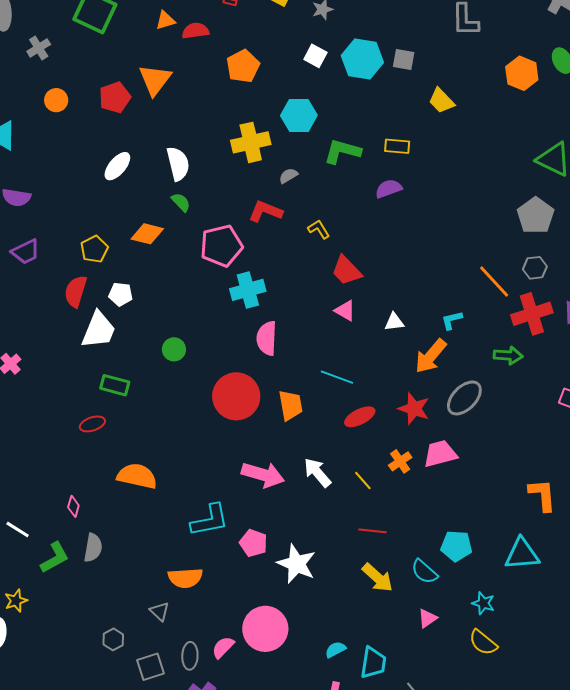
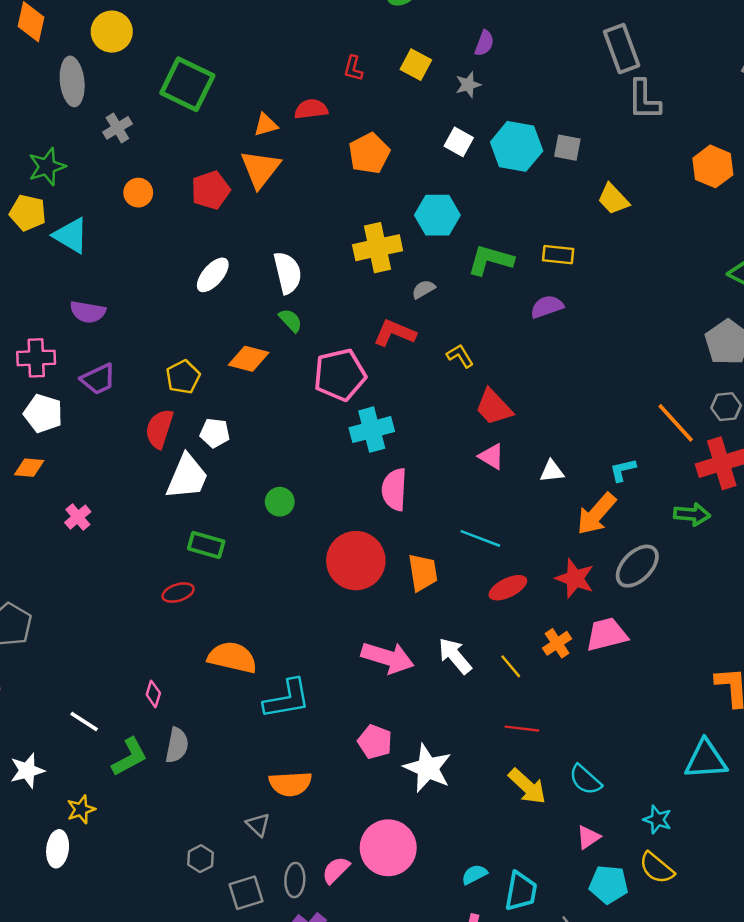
orange triangle: (165, 20) -> (266, 125), moved
cyan L-shape: (210, 520) -> (287, 699), moved
cyan pentagon: (456, 546) -> (609, 884), moved

